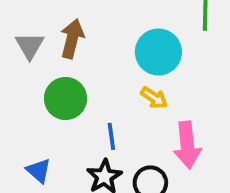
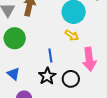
green circle: (66, 99) -> (15, 38), moved

